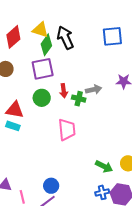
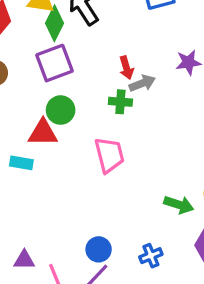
red arrow: (64, 91) -> (126, 68), moved
red triangle: (15, 110) -> (43, 133), moved
blue cross: (102, 192) -> (151, 256), moved

